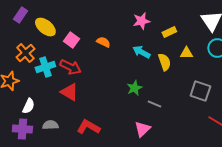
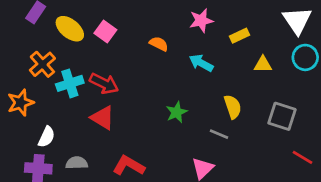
pink square: (71, 40) -> (105, 31), moved
orange semicircle: (103, 42) -> (159, 44), moved
yellow semicircle: (164, 62) -> (233, 107), moved
green star: (134, 88) -> (177, 112), moved

